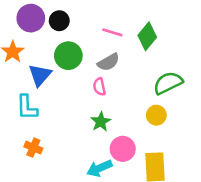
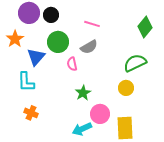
green diamond: (147, 36) -> (145, 27), moved
pink semicircle: (99, 87) -> (72, 64), moved

